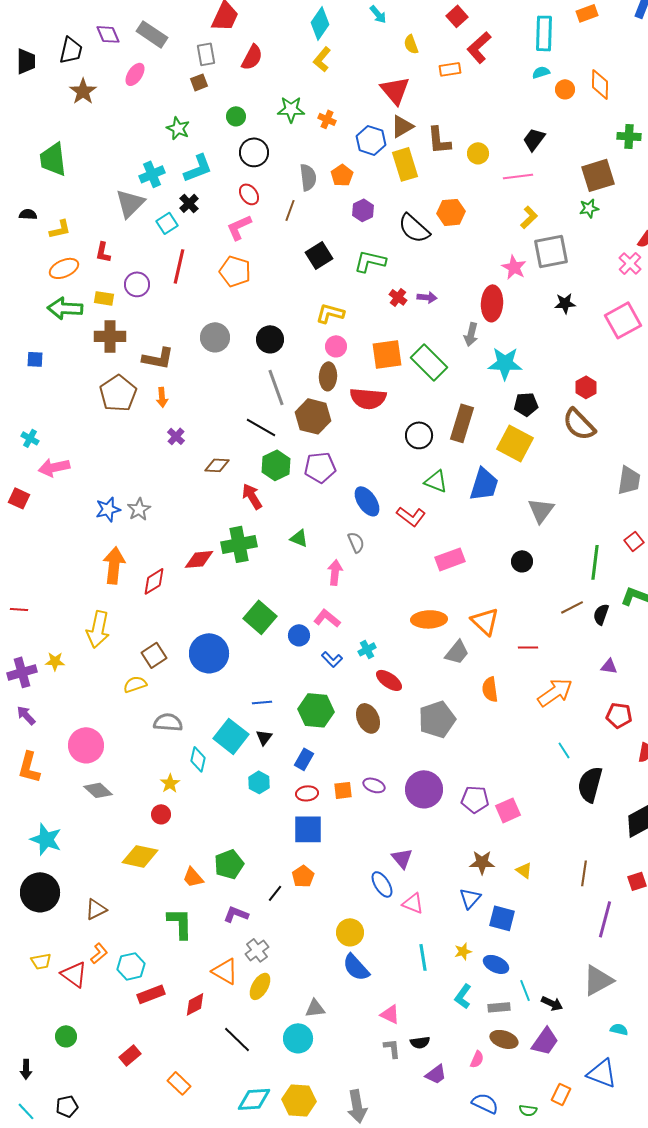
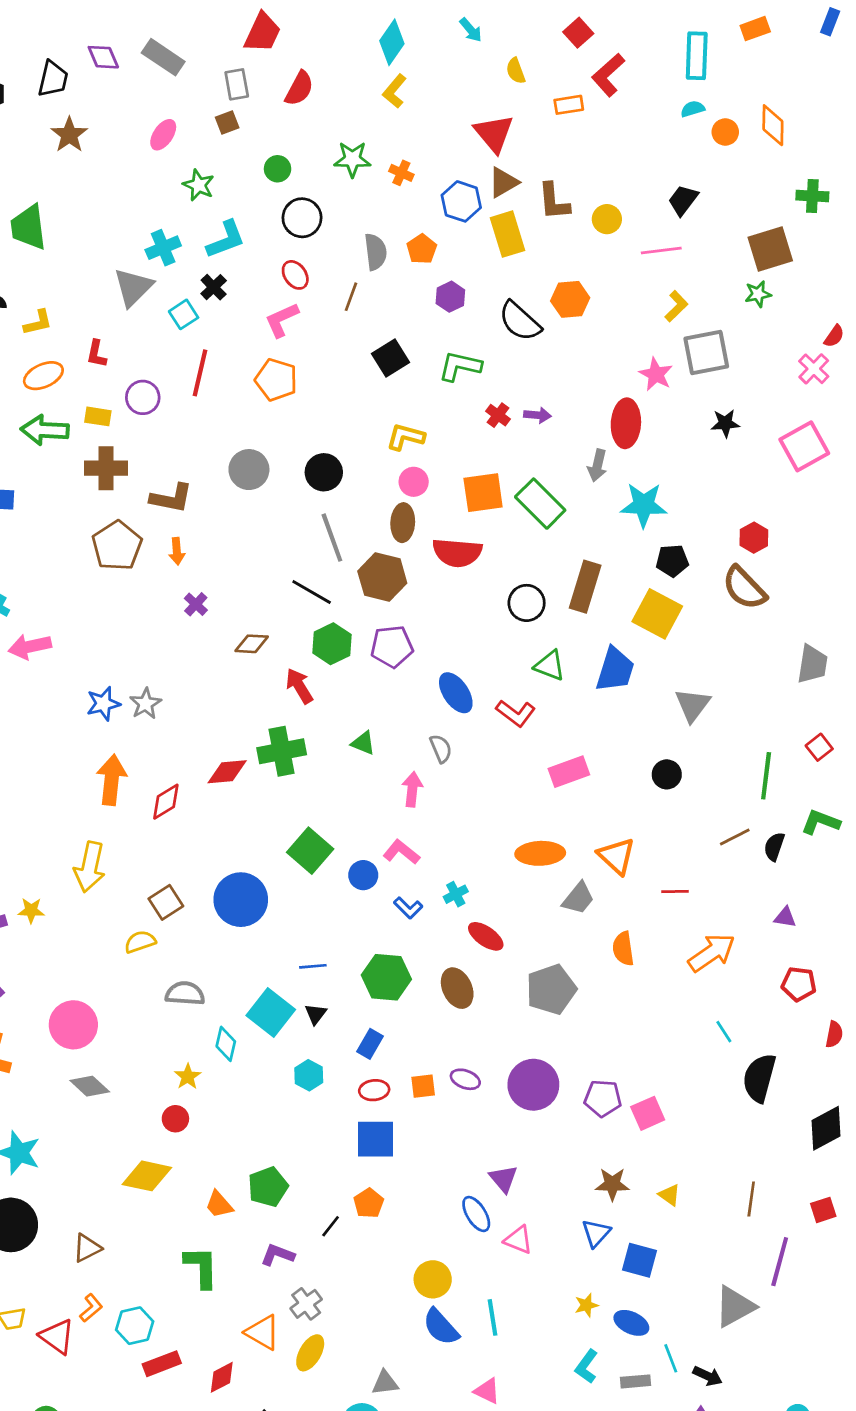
pink ellipse: (135, 74) -> (163, 135), moved
cyan line: (423, 957) -> (493, 1317), moved
gray triangle: (598, 980) -> (735, 1307), moved

